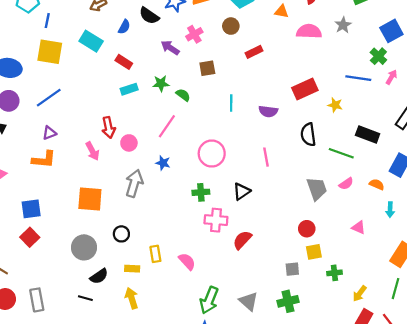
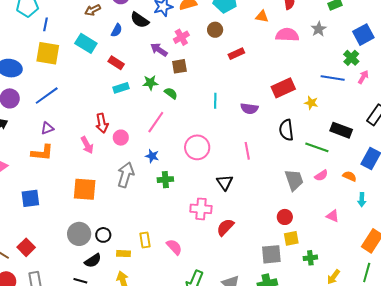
brown square: (207, 68) -> (179, 66), moved
black triangle: (242, 191) -> (225, 182), turned -30
green cross: (201, 192) -> (165, 180), moved
black circle: (121, 234) -> (103, 235), moved
red square: (30, 237) -> (26, 247), moved
gray square: (292, 269) -> (271, 254), size x1.5

